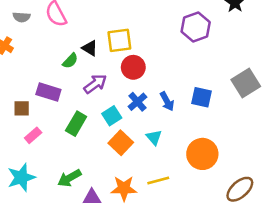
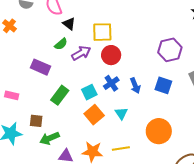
purple hexagon: (196, 27) -> (170, 50), moved
black triangle: (90, 48) -> (69, 24), moved
purple arrow: (95, 84) -> (81, 53), moved
brown square: (22, 108) -> (36, 121), moved
pink rectangle: (33, 135) -> (12, 95), moved, turned 48

